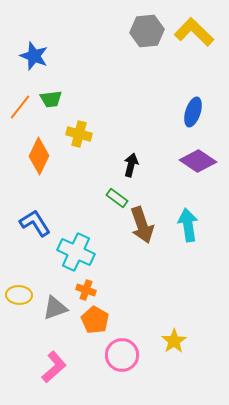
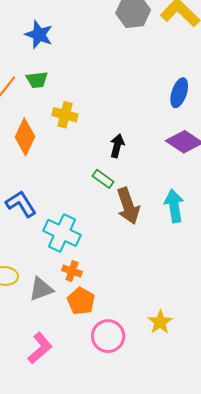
blue star: (34, 56) -> (39, 35), moved

